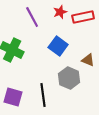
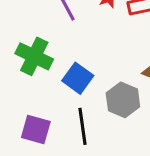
blue square: (58, 46) -> (78, 78), moved

